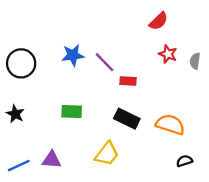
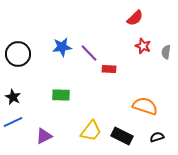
black rectangle: (127, 119) -> (122, 136), moved
purple triangle: (52, 160) -> (44, 136), turned -30
blue line: (19, 166) -> (13, 122), moved

